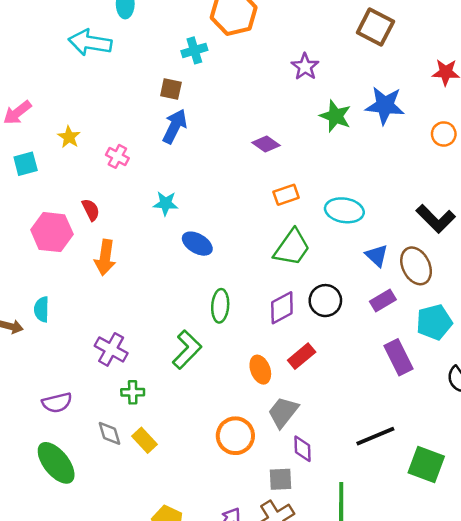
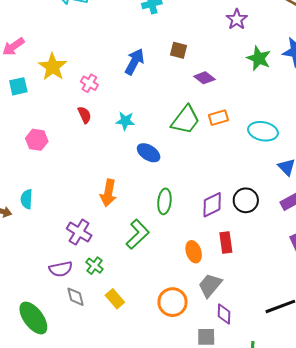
brown square: (171, 89) -> (179, 50), moved
yellow star: (69, 137) -> (53, 67), size x1.6
red semicircle: (91, 210) -> (84, 115), moved
pink hexagon: (52, 232) -> (37, 140), size x0.7
green trapezoid: (292, 248) -> (185, 120), moved
orange arrow: (105, 257) -> (108, 193), moved
red rectangle: (302, 356) -> (226, 242), turned -60
green cross: (133, 392) -> (94, 266), turned 36
purple semicircle: (57, 403) -> (61, 269), moved
yellow rectangle: (145, 440) -> (115, 299), moved

